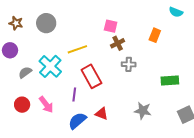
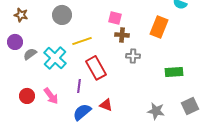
gray circle: (46, 23) -> (62, 15), moved
orange rectangle: (155, 35) -> (159, 27), size x1.5
brown cross: (118, 43) -> (122, 35), turned 32
gray semicircle: (25, 72) -> (30, 54), moved
gray star: (143, 111) -> (156, 111), moved

